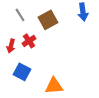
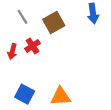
blue square: (22, 72) -> (25, 94), moved

